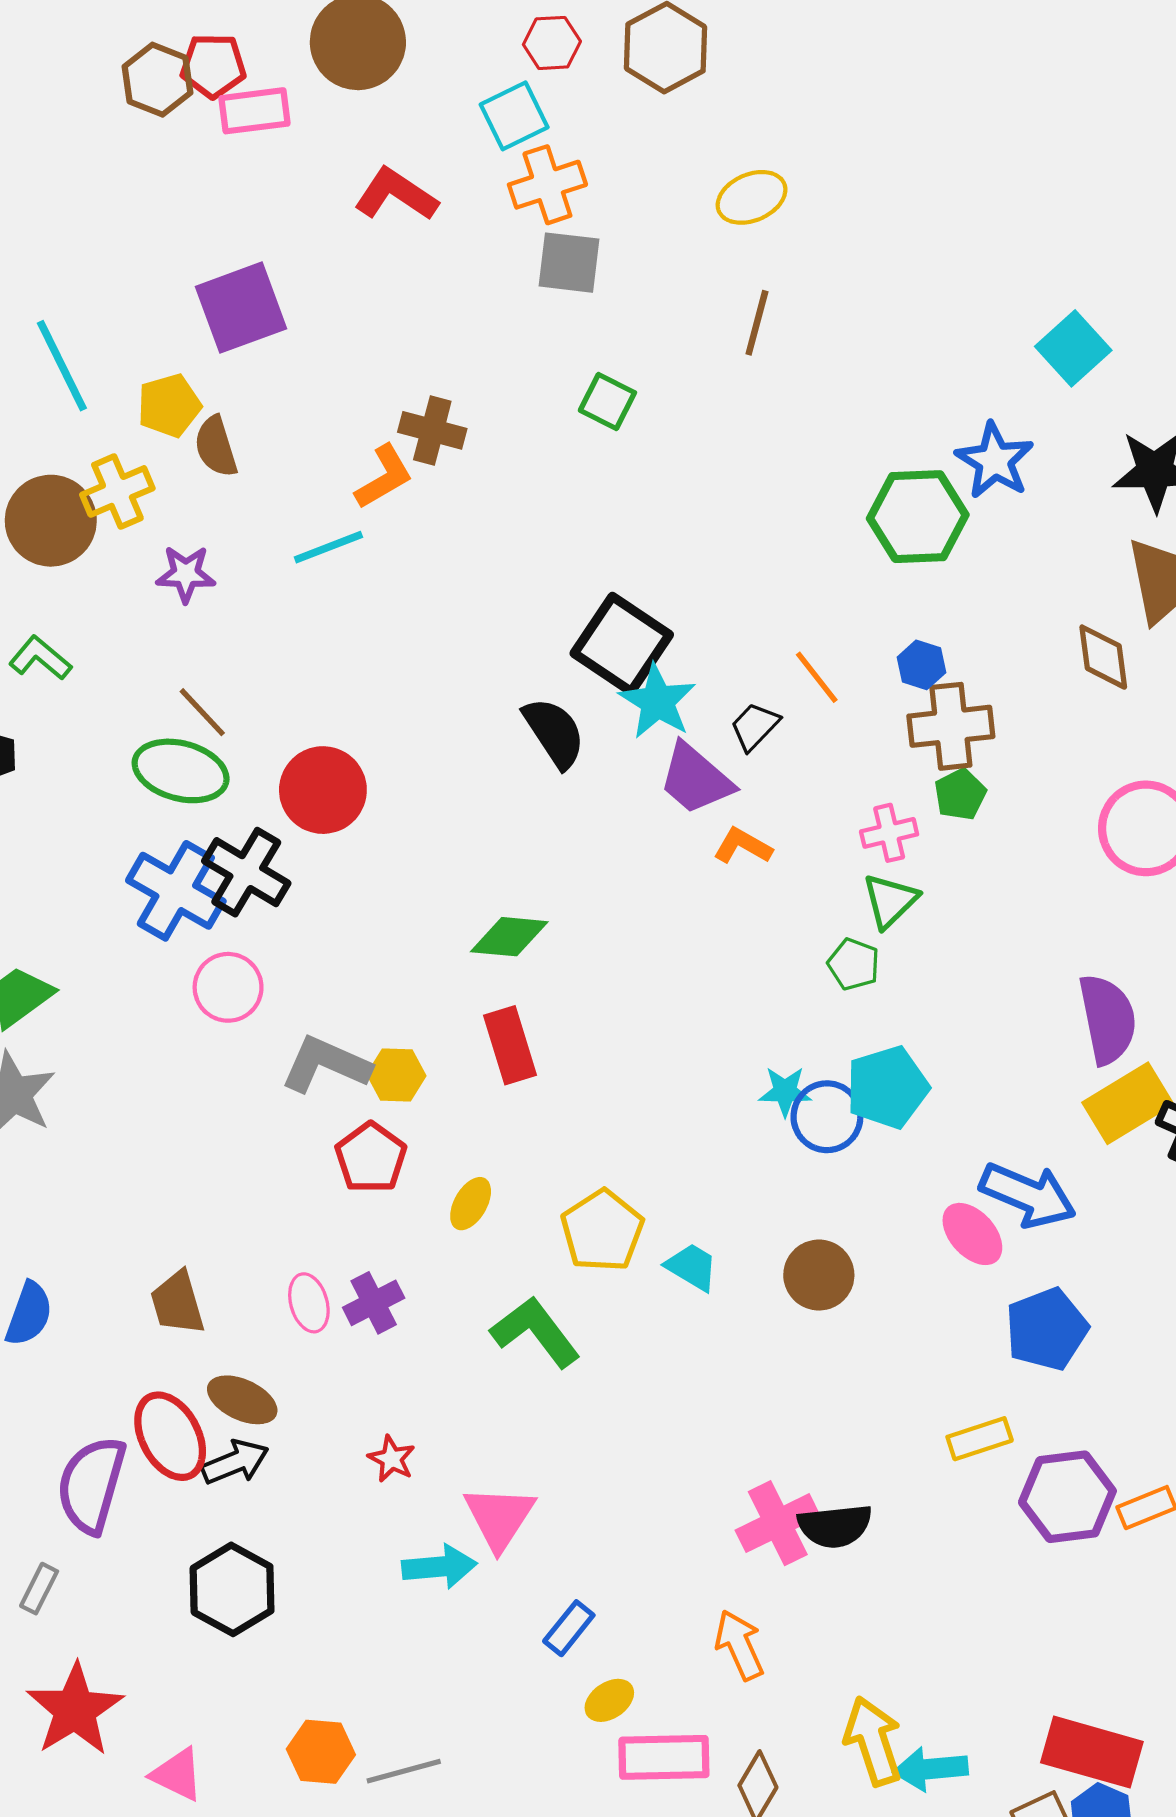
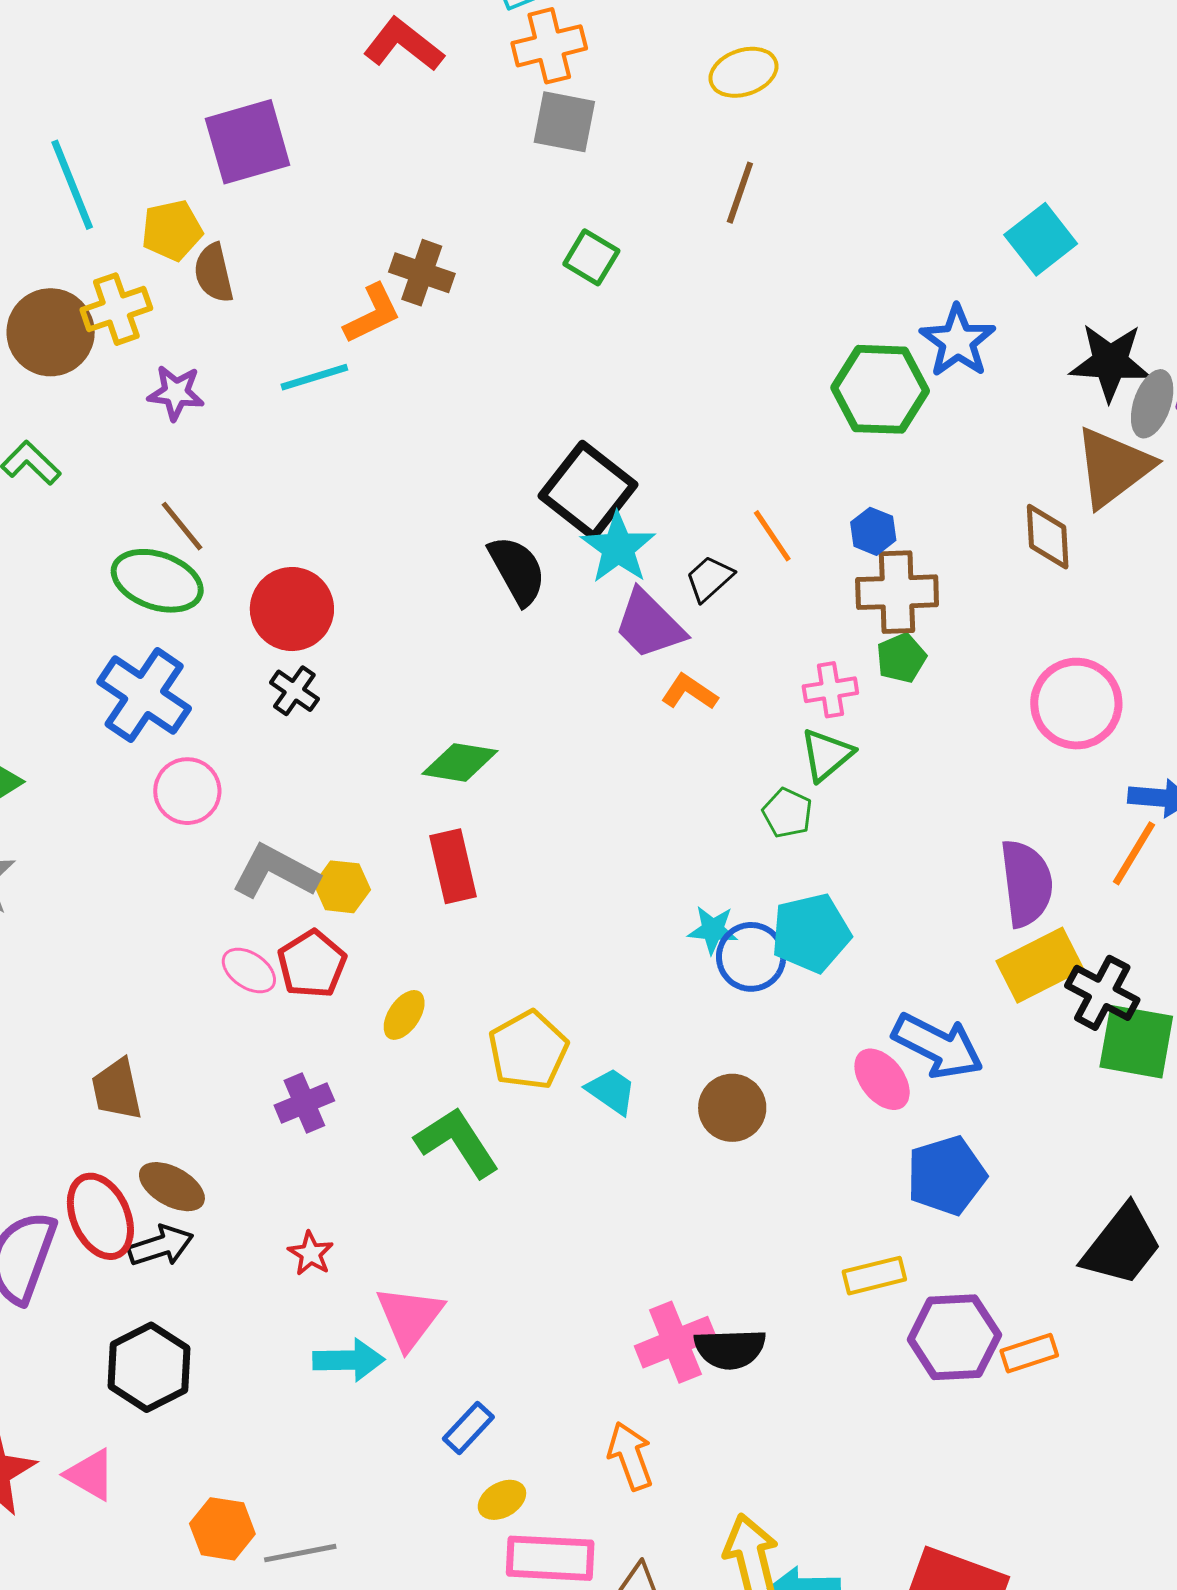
black cross: (246, 872) -> (294, 691), moved, size x0.6
pink ellipse: (309, 1303) -> (249, 970), moved, turned -44
pink triangle: (177, 1774) -> (90, 1475), moved

